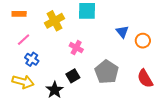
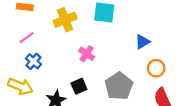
blue triangle: (122, 32) -> (142, 42), turned 32
orange circle: (143, 41) -> (156, 68), moved

